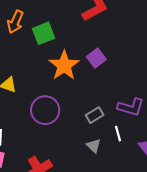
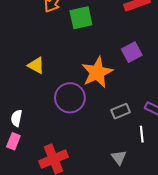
orange star: (64, 65) -> (97, 72), moved
gray triangle: (94, 146) -> (119, 157), moved

